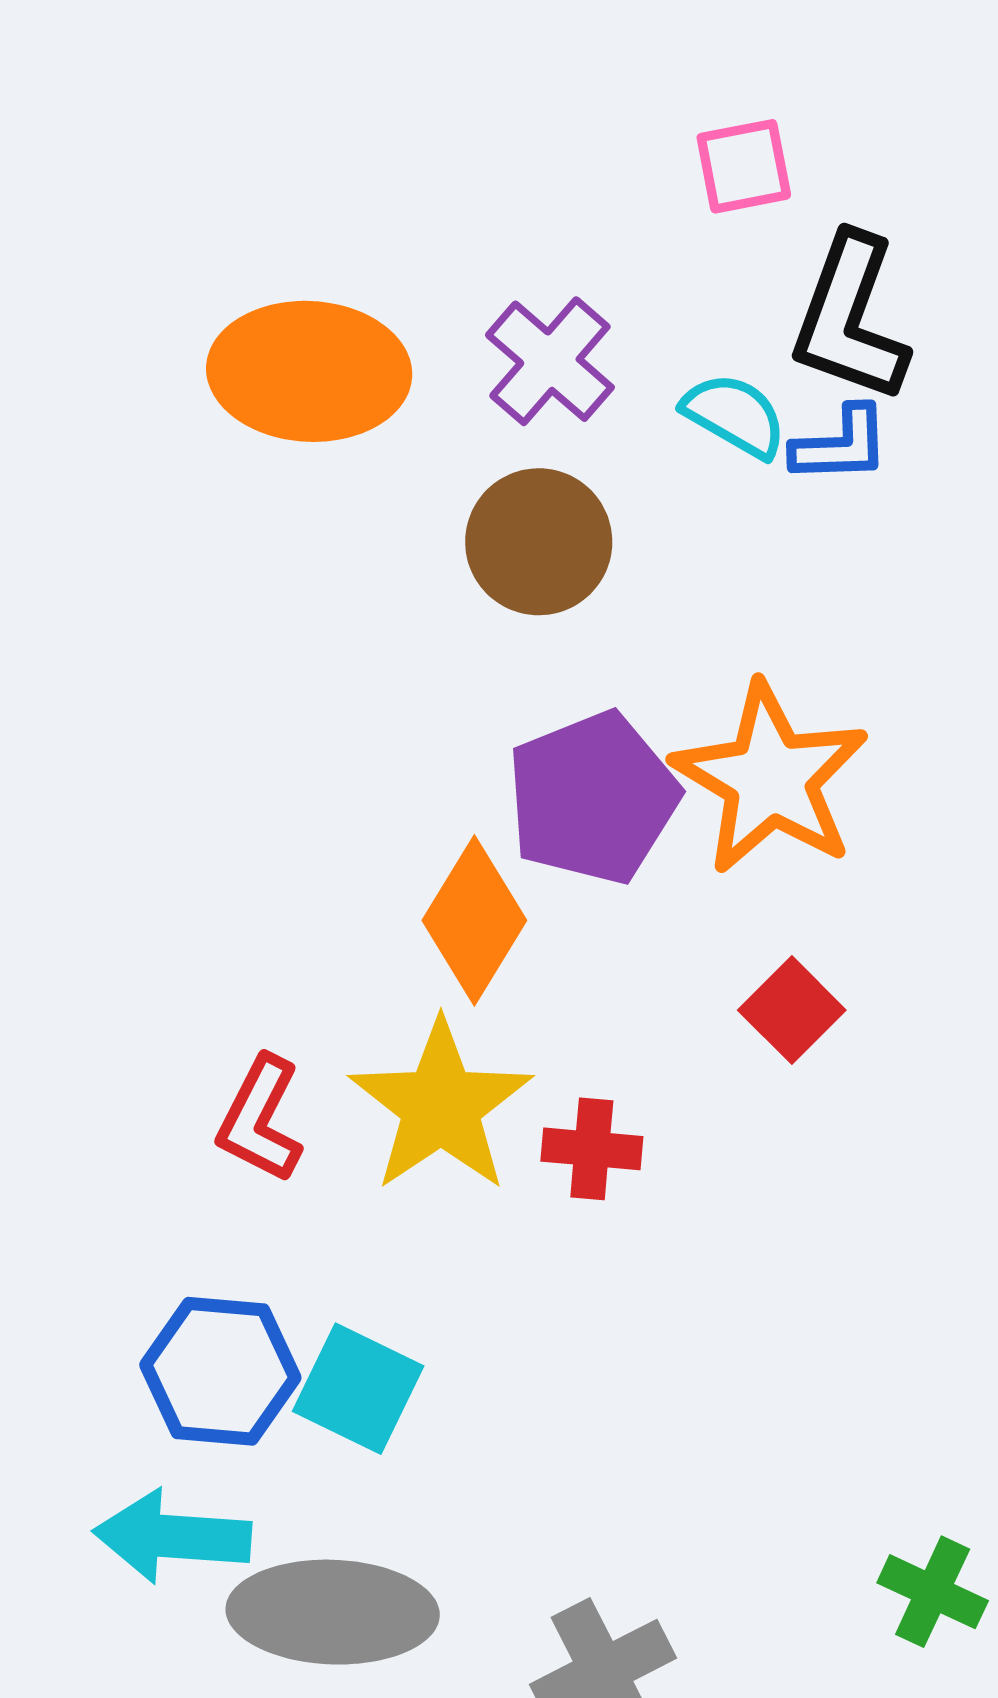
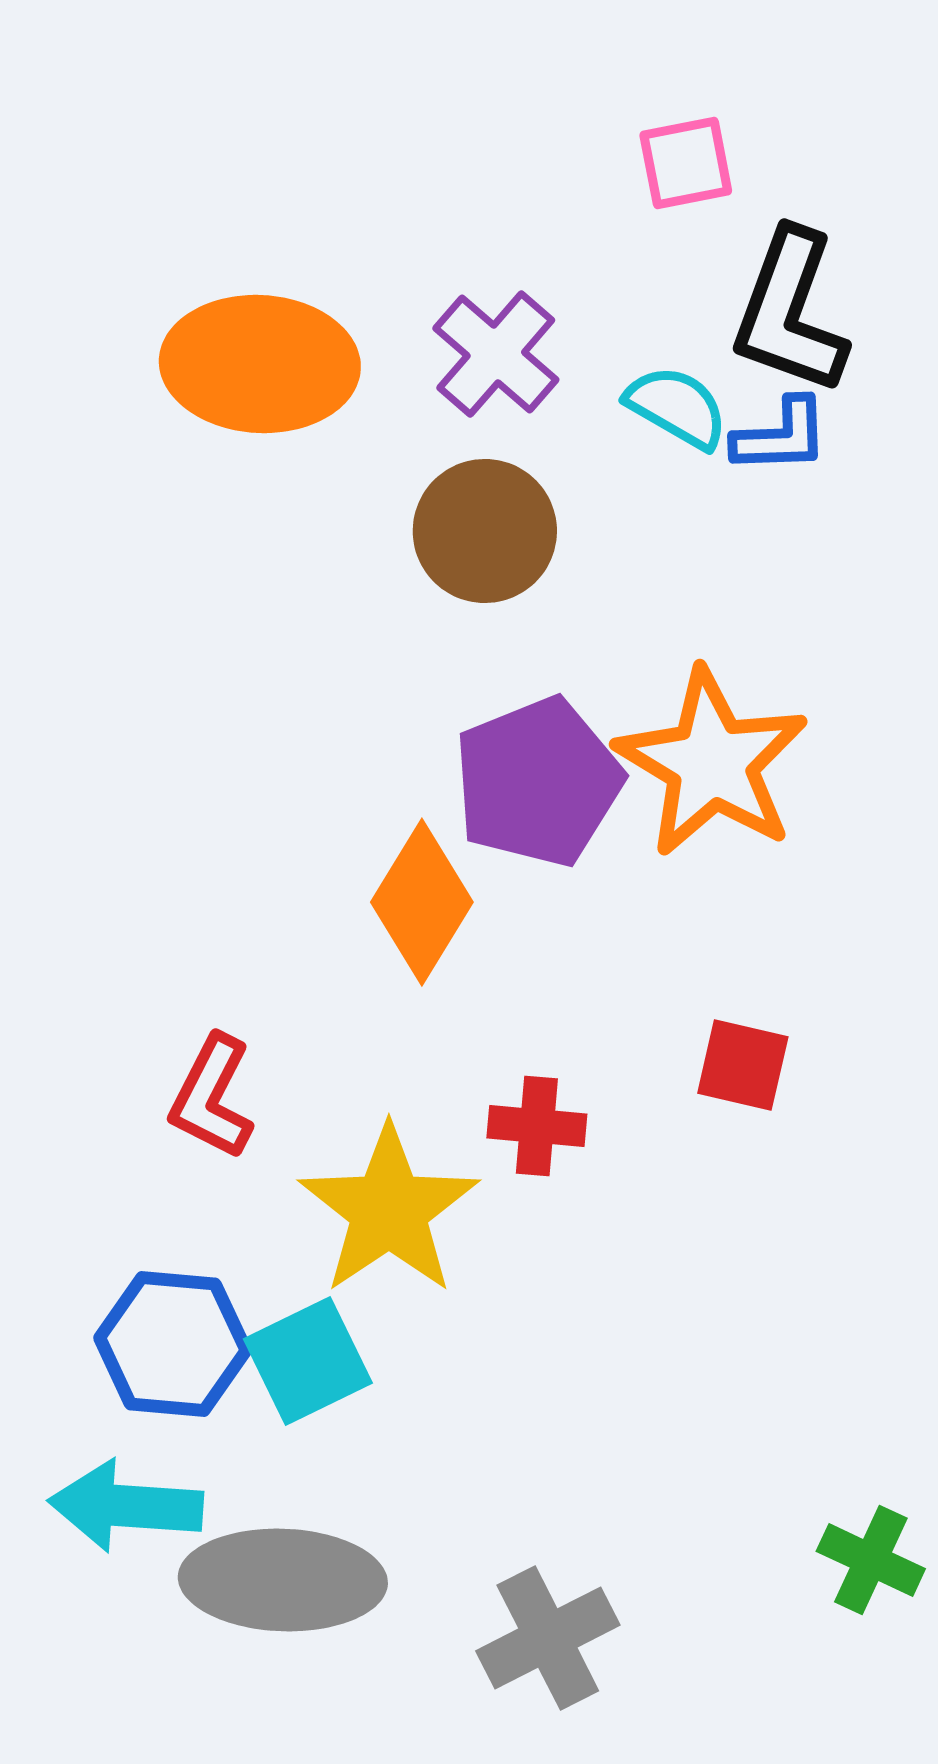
red square: (792, 1010) -> (743, 1065), moved, turned -32
yellow star: (441, 1106) -> (389, 1210), moved
cyan square: (358, 1389) -> (308, 1361), turned 38

